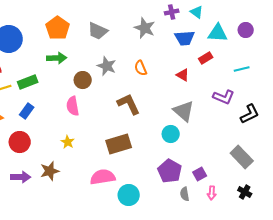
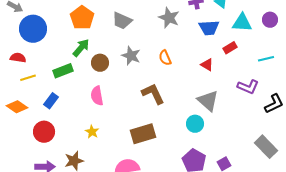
green arrow: (57, 58) -> (81, 48), turned -48
brown circle: (83, 80) -> (100, 63), moved
green rectangle: (28, 82) -> (63, 71), moved

